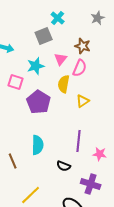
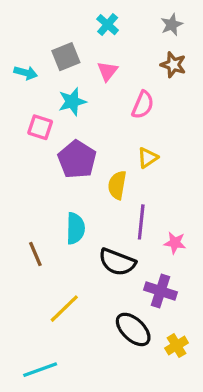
gray square: (44, 36) -> (66, 57), moved
brown star: (83, 46) -> (173, 65), moved
pink triangle: (61, 59) -> (108, 71), moved
yellow semicircle: (64, 84) -> (117, 185), moved
black semicircle: (64, 166) -> (117, 262), size x1.6

